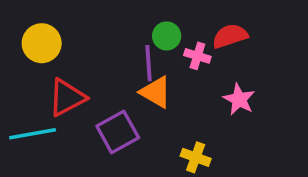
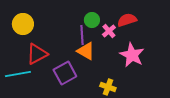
pink cross: (197, 56) -> (109, 31), turned 32
pink star: (239, 99) -> (132, 55), size x1.4

